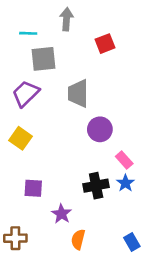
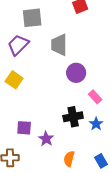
blue star: (125, 183) -> (96, 124), moved
purple square: (33, 188) -> (24, 128), moved
orange semicircle: (78, 239) -> (69, 159), moved

